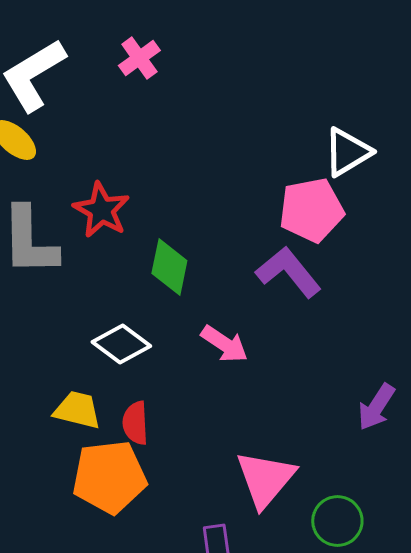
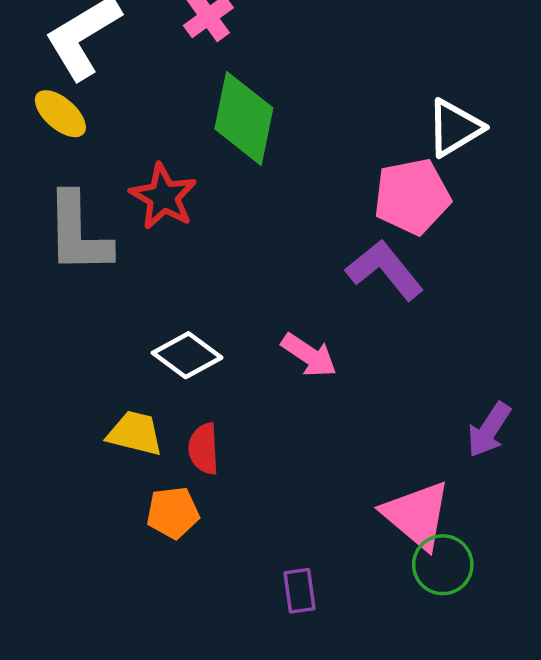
green diamond: (169, 267) -> (244, 118), moved, size x1.4
orange pentagon: (109, 477) -> (173, 513), size x0.6
pink triangle: (265, 479) -> (417, 515), moved, turned -30

